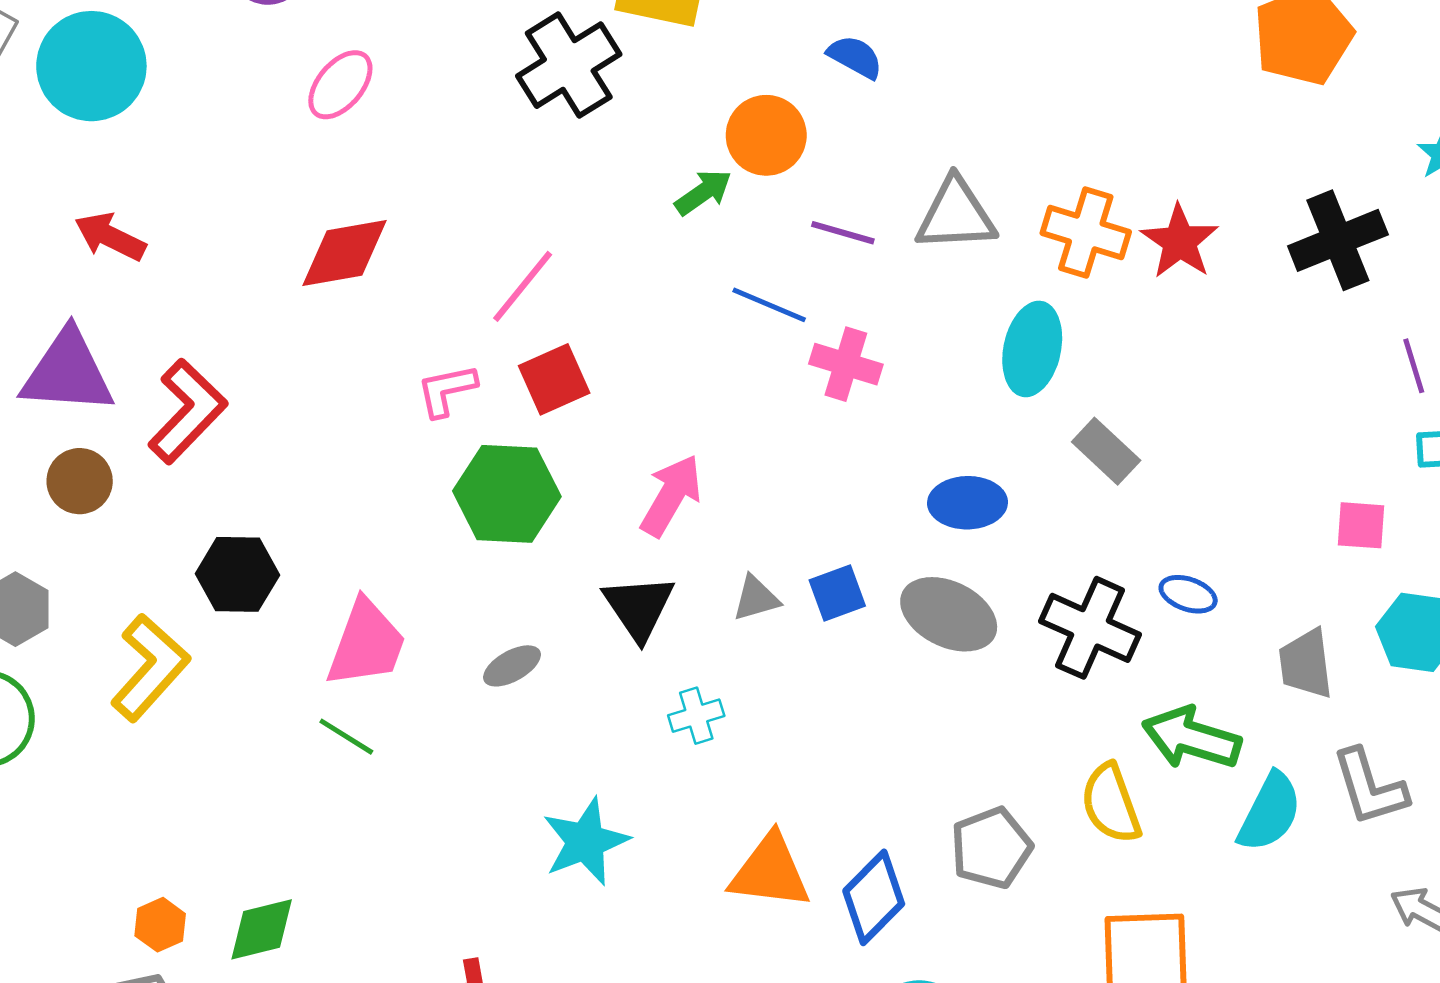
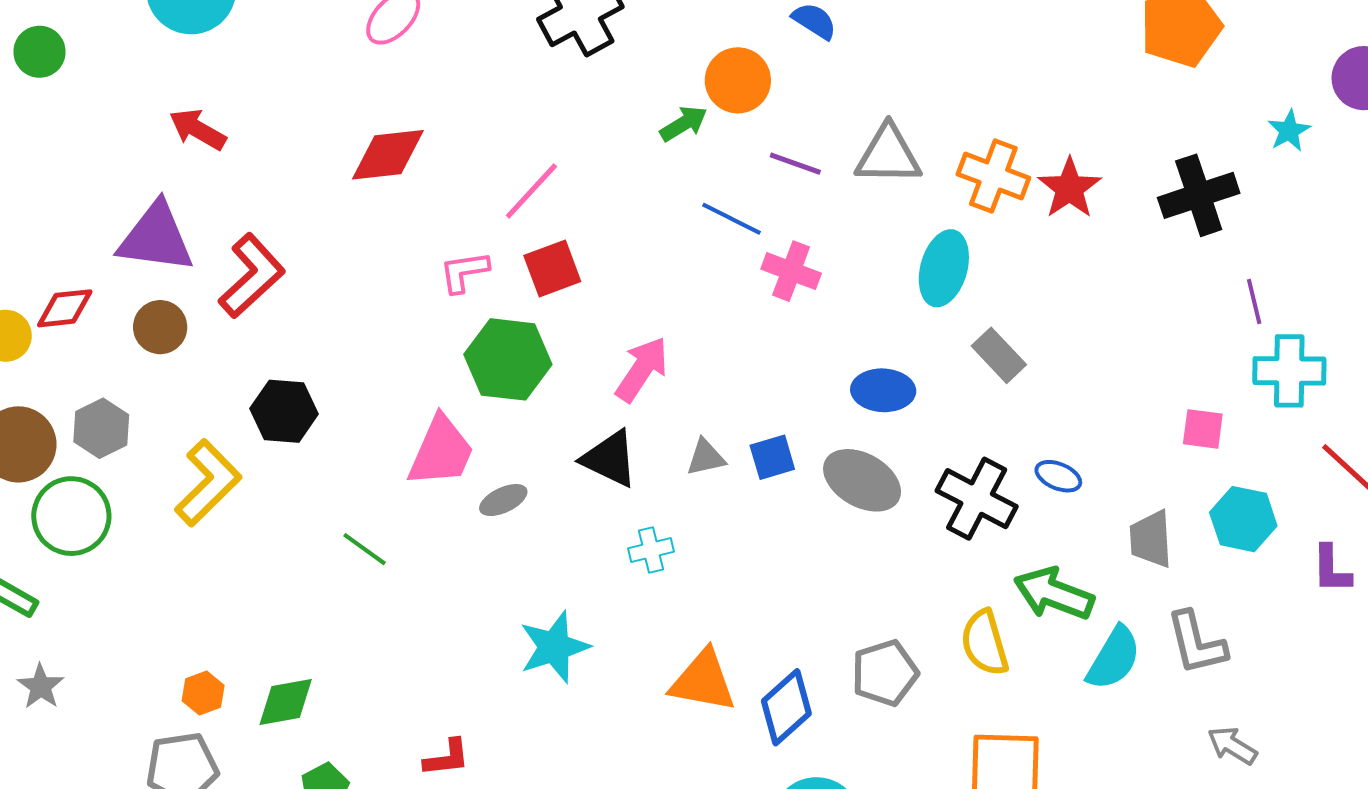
black triangle: (639, 607) -> (610, 459), turned -34
pink trapezoid: (366, 643) -> (441, 451), moved

